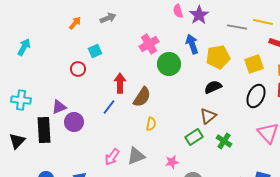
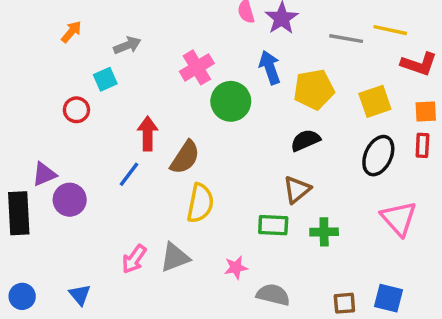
gray arrow: (108, 18) -> (127, 45), moved
yellow semicircle: (151, 124) -> (200, 203), size x1.6
green rectangle: (194, 137) -> (273, 225), turned 36
green cross: (224, 141) -> (324, 232), turned -35

